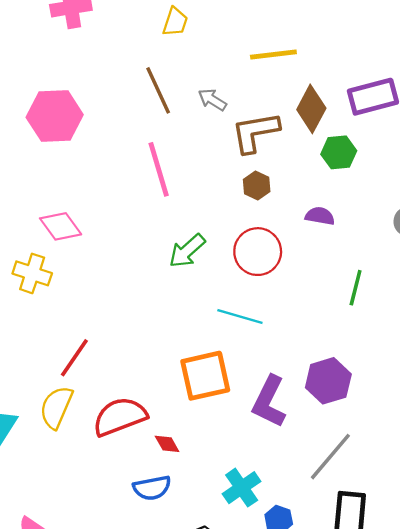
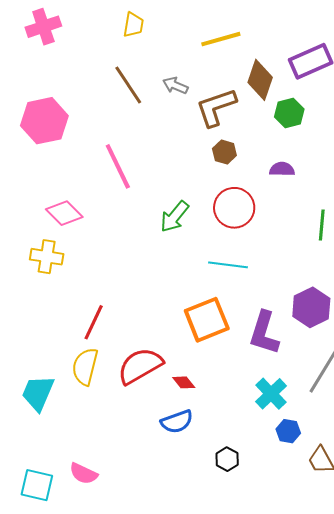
pink line: (159, 169) -> (118, 166), moved
cyan cross: (242, 488) -> (271, 394), moved

